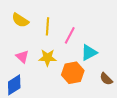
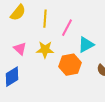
yellow semicircle: (20, 20) -> (18, 13), turned -84

